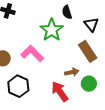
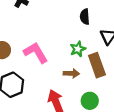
green star: (52, 30) -> (78, 49), moved, size x0.6
brown arrow: (72, 72) -> (71, 73), moved

